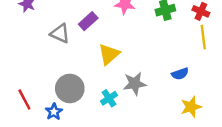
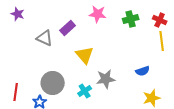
yellow triangle: (109, 54) -> (85, 55), turned -30
red line: (24, 100) -> (16, 92), turned 36

